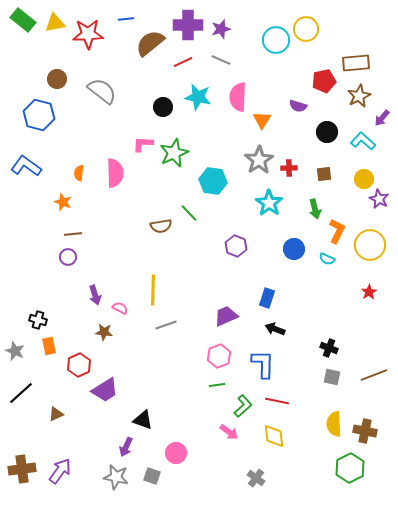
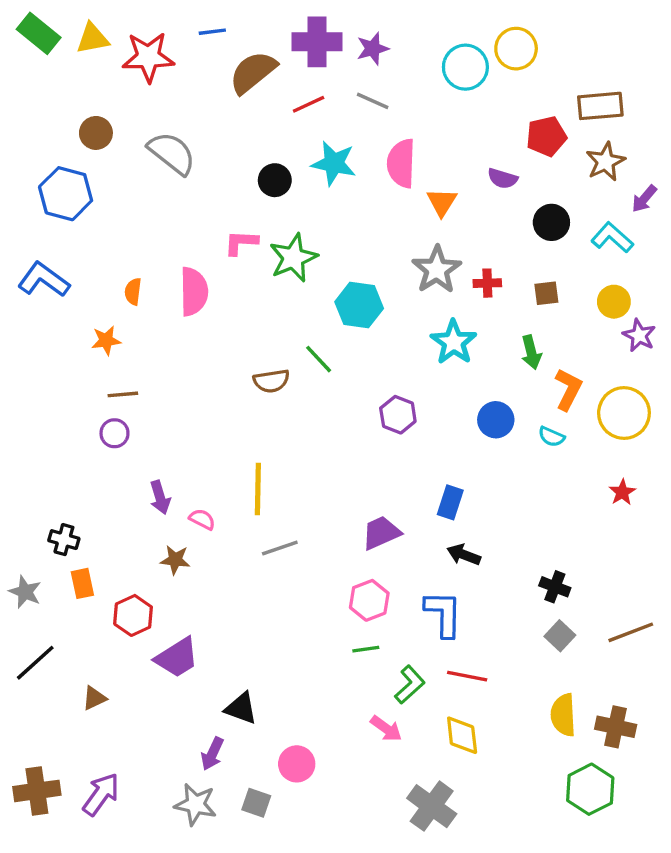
orange star: (63, 202) -> (106, 340), turned -30
gray square: (332, 377) -> (560, 636), turned 30
gray cross: (256, 478) -> (432, 806), size x1.6

